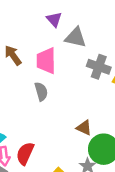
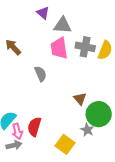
pink trapezoid: (46, 61) -> (59, 48), moved
brown triangle: (84, 128) -> (80, 99), turned 32

